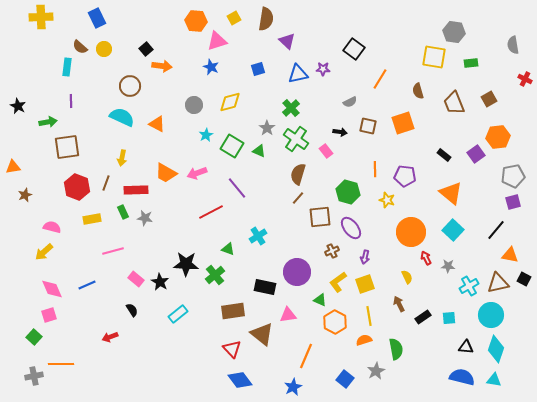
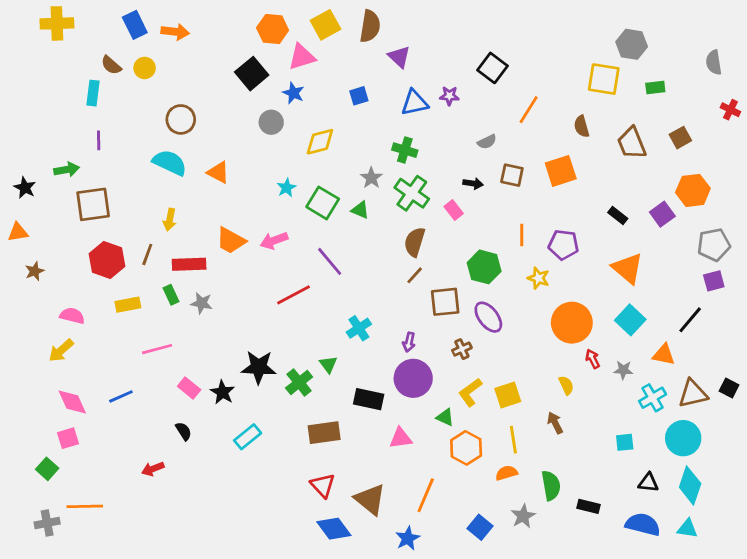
yellow square: (234, 18) -> (325, 25), size x1.5
black square: (146, 49) -> (252, 74), moved, size x1.6
orange arrow: (162, 66) -> (175, 32), moved
gray circle: (194, 105) -> (271, 122), moved
black star: (18, 106) -> (25, 188), moved
green cross: (291, 108) -> (405, 150), turned -30
green triangle: (228, 249) -> (328, 364), moved, turned 32
orange triangle: (510, 255) -> (664, 355), moved
purple arrow: (365, 257) -> (409, 342), moved
black rectangle: (423, 317) -> (589, 506), moved, turned 49
brown triangle: (262, 334) -> (370, 499), moved

